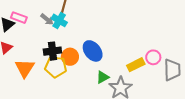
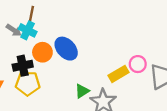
blue ellipse: (93, 51) -> (66, 49), moved
orange circle: (70, 57) -> (42, 52), moved

